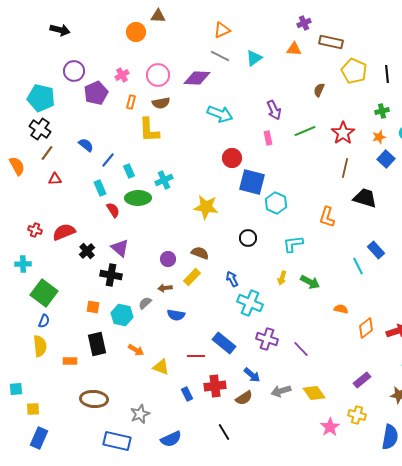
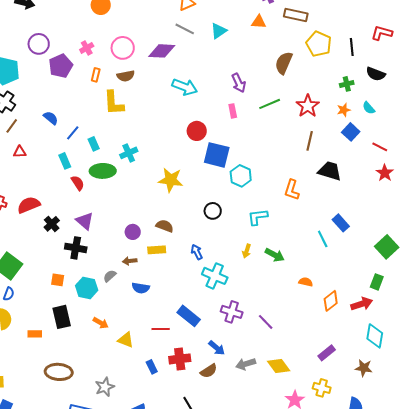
brown semicircle: (319, 90) -> (284, 63), size x1.6
yellow rectangle: (192, 277) -> (157, 250), turned 42

